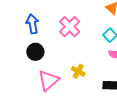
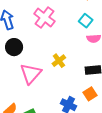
yellow cross: (78, 71) -> (59, 61), turned 32

